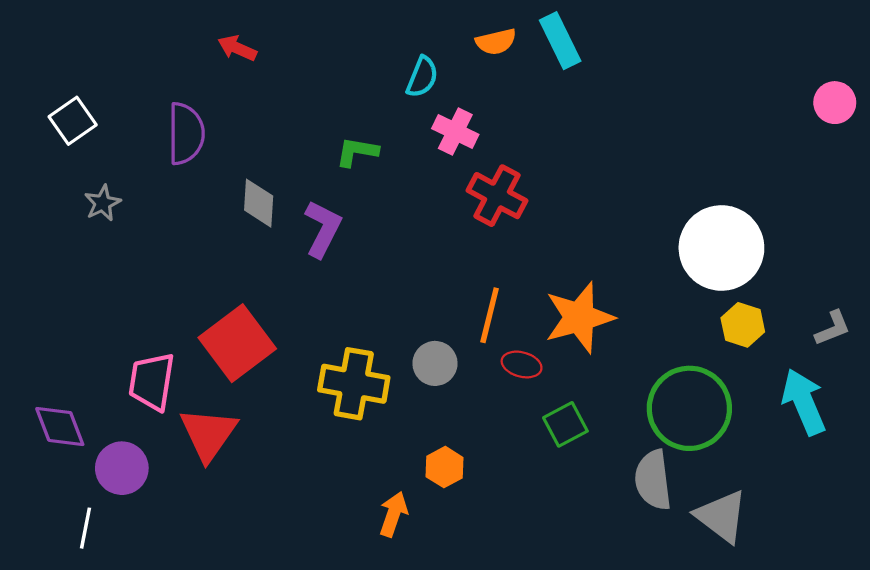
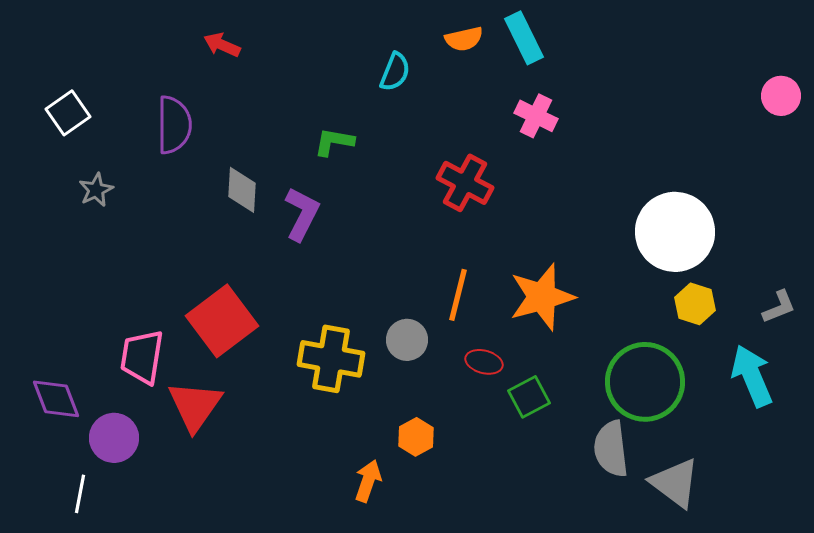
pink cross: (455, 131) -> (536, 116), moved
red ellipse: (522, 364) -> (484, 362), moved

